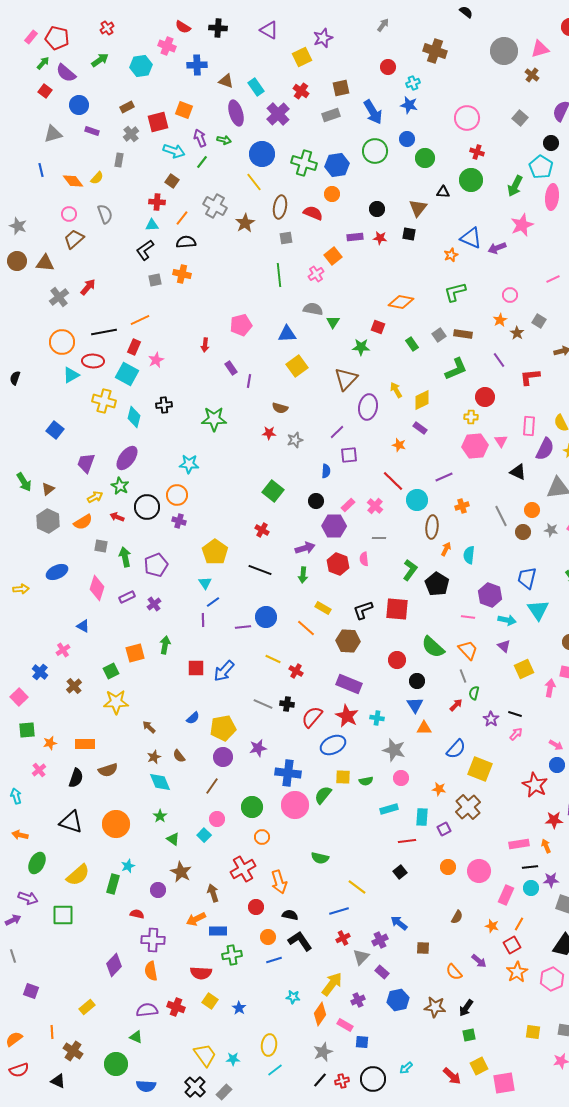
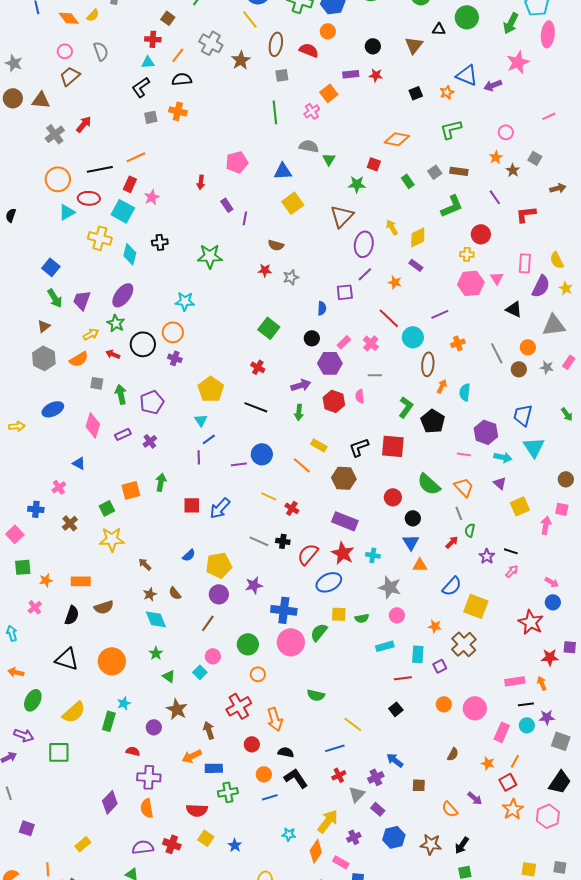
black square: (409, 234) -> (416, 93), moved, turned -32
purple line: (337, 432) -> (365, 274), moved
green arrow: (24, 482) -> (55, 298), moved
blue cross: (40, 672) -> (36, 509), turned -35

